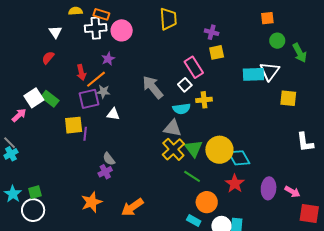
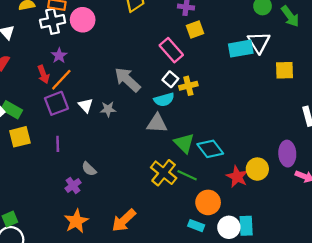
purple star: (108, 59) -> (59, 56), moved
white square: (185, 85) -> (170, 79), moved
gray star: (103, 92) -> (108, 109), moved
white triangle: (113, 114) -> (86, 105), moved, turned 48
yellow square: (74, 125) -> (20, 137), moved
yellow cross: (173, 149) -> (164, 173), moved
yellow circle: (219, 150) -> (257, 169), moved, size x0.7
cyan diamond: (239, 158) -> (210, 149), moved
purple cross: (105, 172) -> (73, 185), moved
purple ellipse: (269, 188) -> (287, 154), moved

